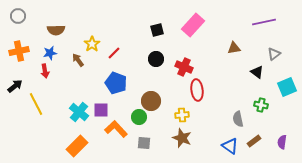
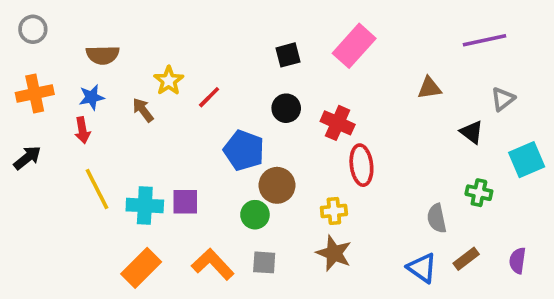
blue pentagon: (116, 83) -> (244, 150), moved
yellow line: (36, 104) -> (97, 189), moved
cyan cross: (79, 112) -> (145, 205), turned -36
orange L-shape: (116, 129) -> (213, 264), moved

